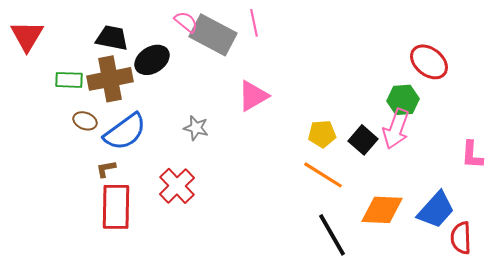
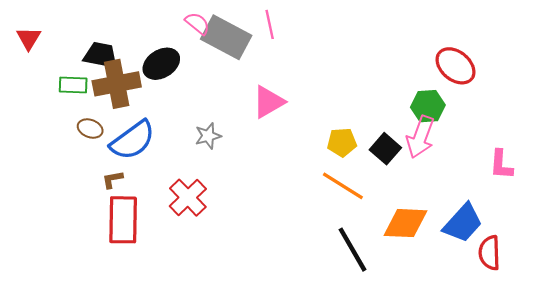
red triangle: (27, 36) -> (29, 38), size x0.7
black trapezoid: (112, 38) -> (101, 55), moved
gray star: (196, 128) -> (208, 136), turned -30

